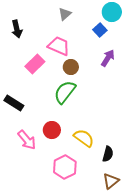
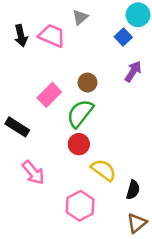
pink trapezoid: (59, 46) -> (52, 36), moved
pink rectangle: (35, 64) -> (49, 95), moved
red circle: (52, 130) -> (79, 144), moved

